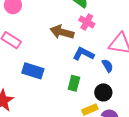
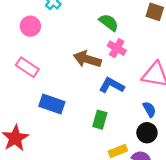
blue semicircle: (107, 66) -> (149, 109), moved
black circle: (103, 92) -> (147, 133), moved

